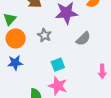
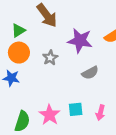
cyan square: (58, 65) -> (76, 109), moved

